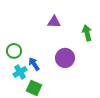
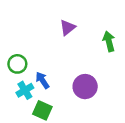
purple triangle: (54, 22) -> (68, 28), turned -40
purple circle: (65, 58) -> (85, 87), moved

